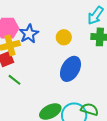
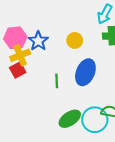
green line: (15, 80) -> (57, 81), moved, turned 56

